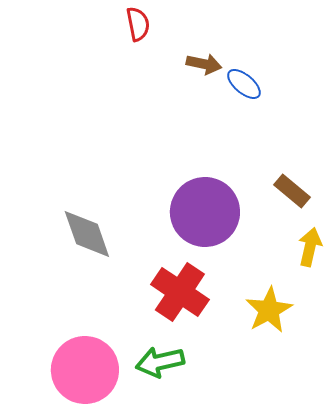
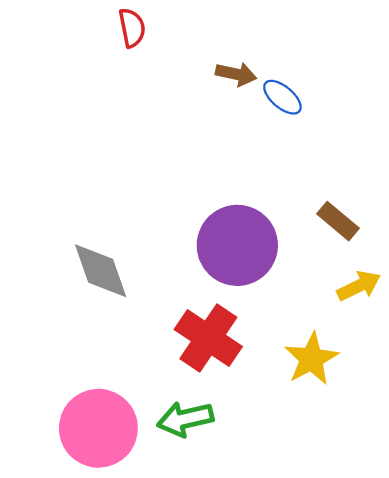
red semicircle: (138, 24) -> (132, 28), moved
yellow arrow: (310, 247) -> (359, 286), turned 51

